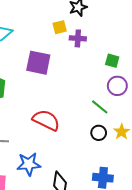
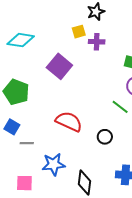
purple square: (38, 63) -> (59, 66), turned 30
black circle: (99, 133) -> (105, 137), moved

